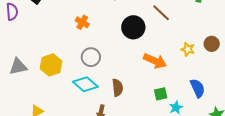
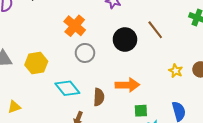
orange cross: (82, 22) -> (75, 26), size x1.5
gray circle: (91, 57) -> (85, 53), moved
orange arrow: (155, 61) -> (127, 85), moved, turned -35

